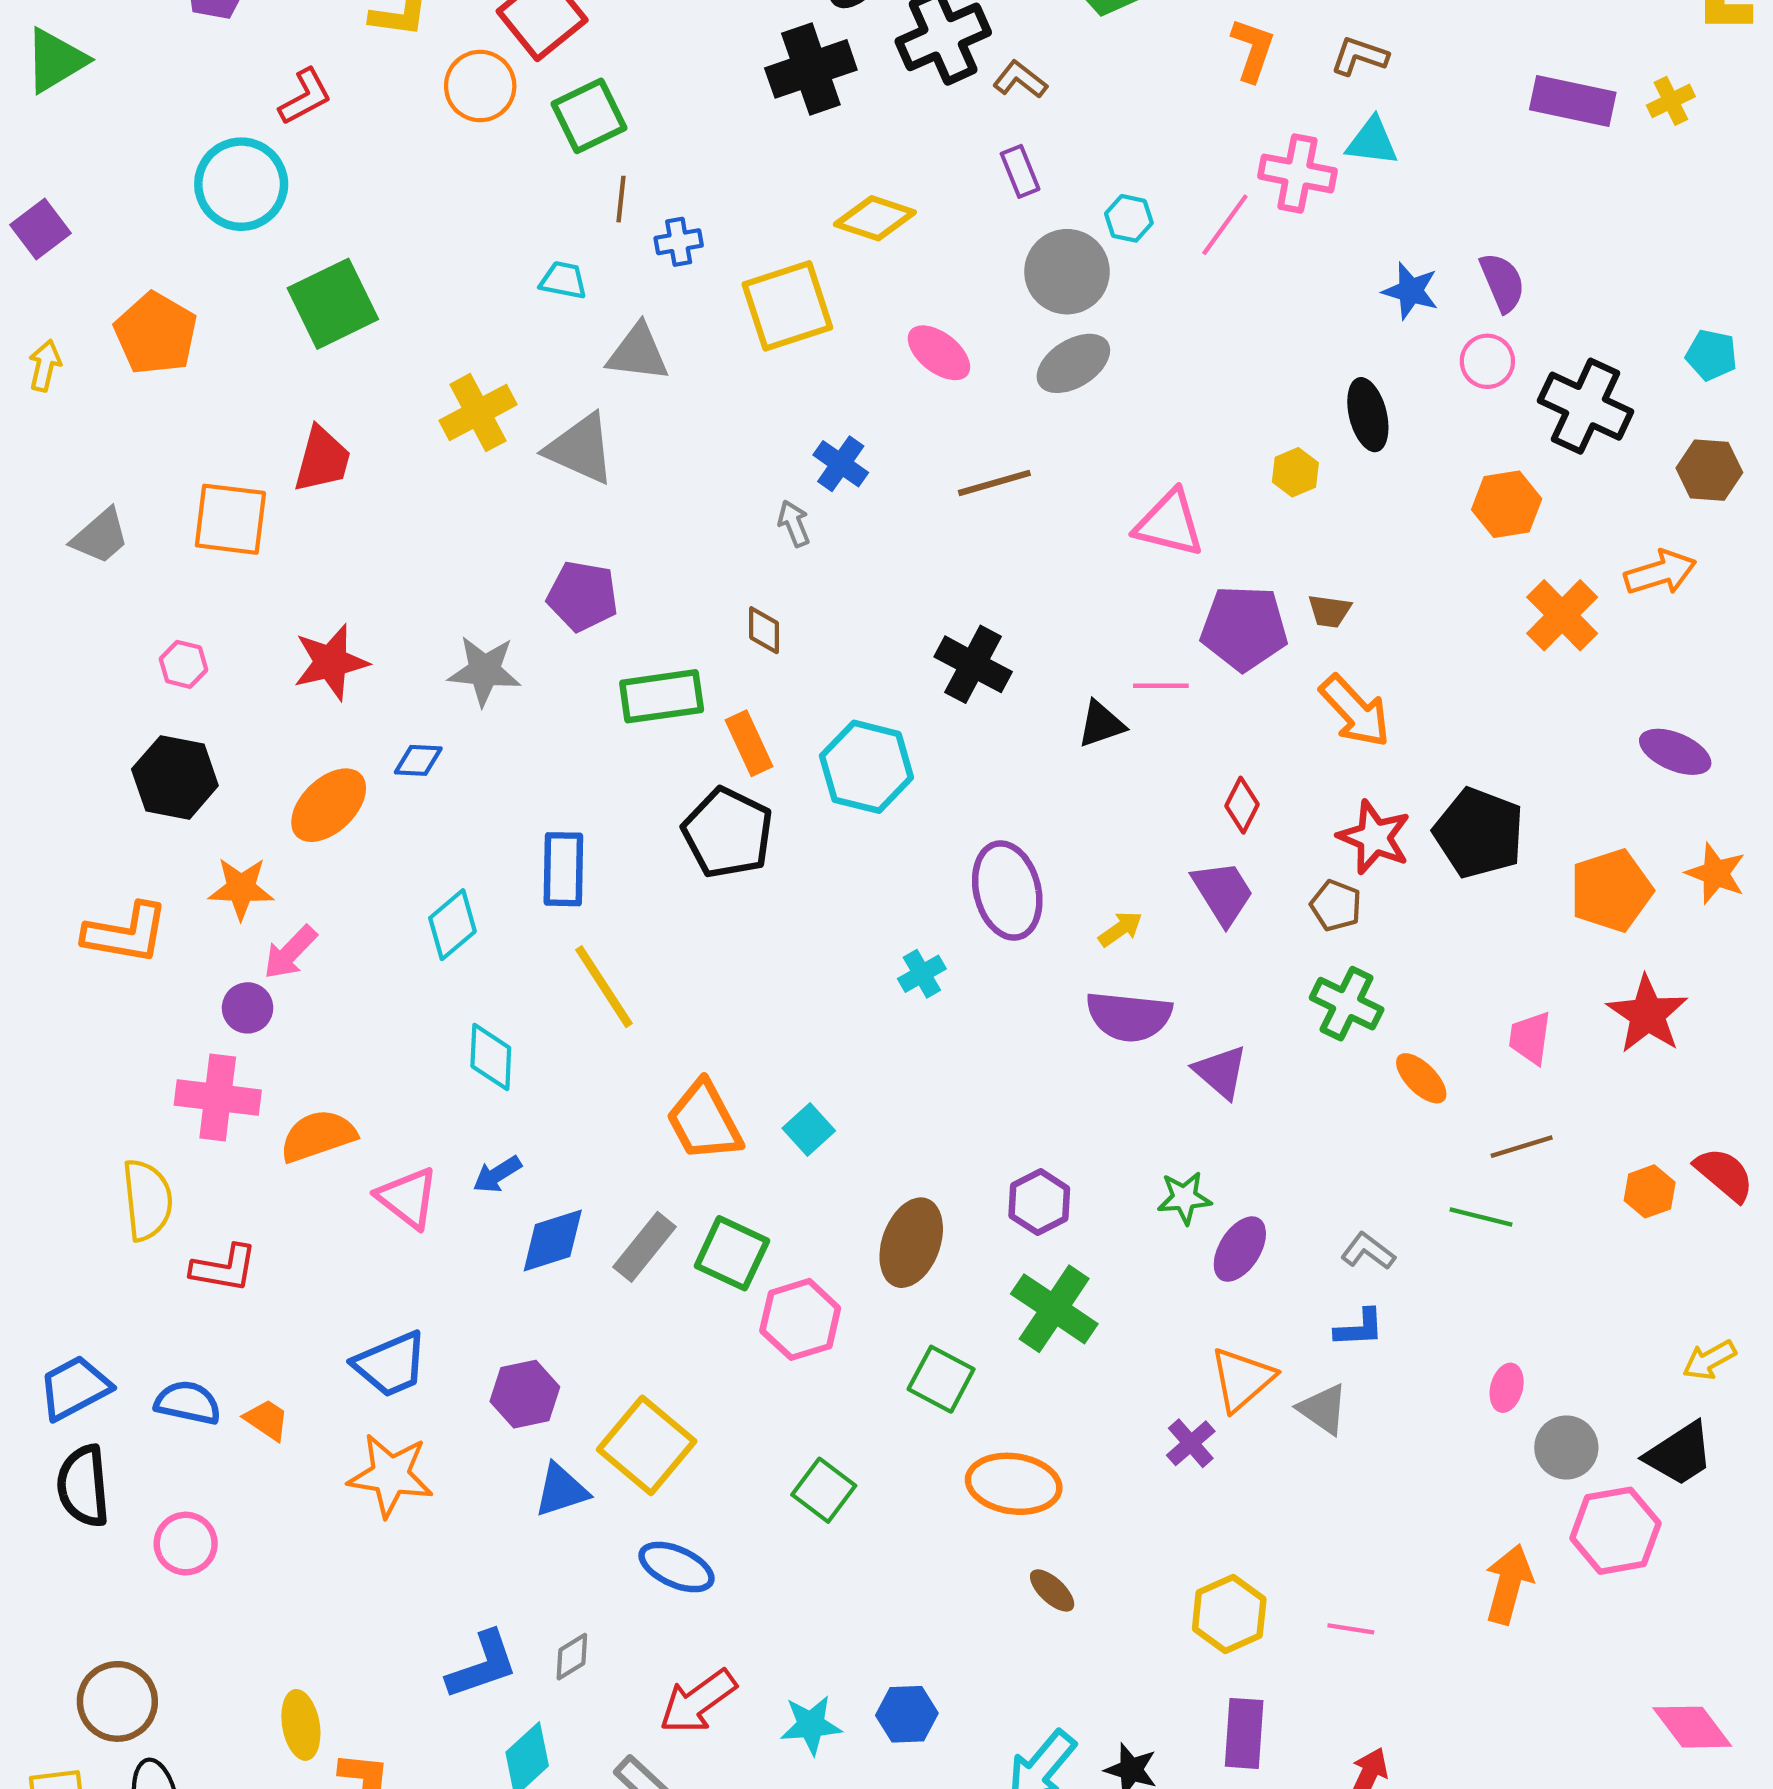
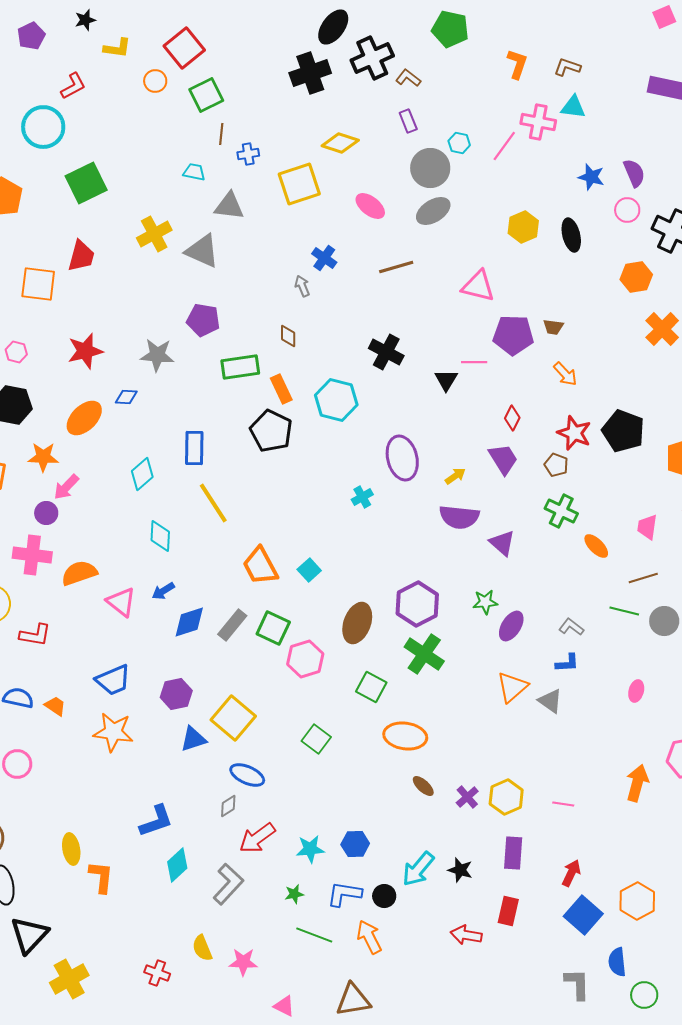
orange circle: (480, 86) -> (155, 81), size x0.7
yellow hexagon: (1295, 472) -> (523, 227), moved, size x1.4
orange arrow: (1355, 711) -> (565, 374), size x0.7
black triangle: (1101, 724) -> (446, 380), turned -40
purple hexagon: (1039, 1202) -> (417, 604), size x1.5
purple cross: (1191, 1443) -> (467, 797), moved
gray circle: (1566, 1448) -> (664, 621), moved
gray diamond: (572, 1657) -> (228, 806), moved

